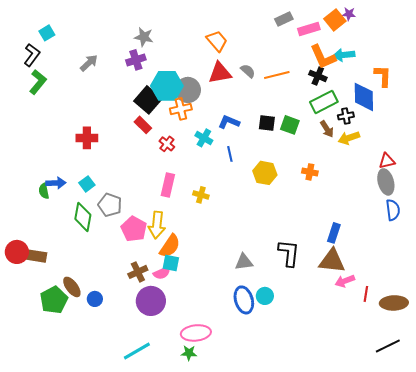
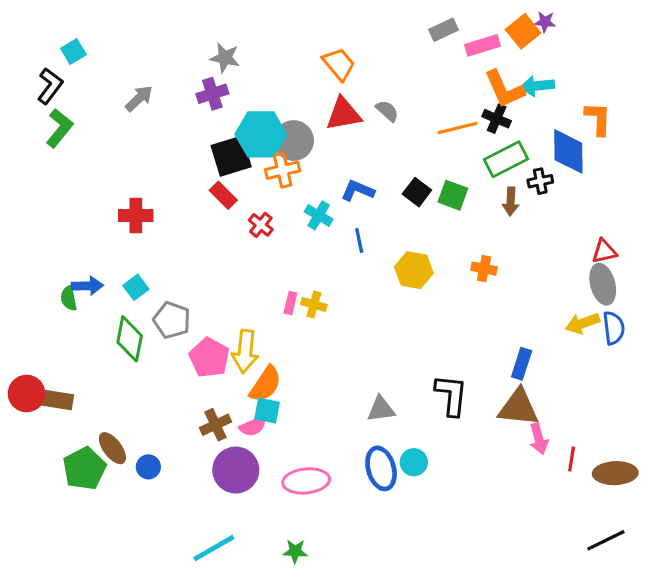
orange line: (277, 75) -> (458, 128), moved
black square: (148, 100) -> (231, 156), turned 32
black square: (267, 123) -> (417, 192), turned 30
brown arrow: (327, 129) -> (511, 201), turned 36
yellow arrow: (349, 138) -> (582, 323), moved
pink rectangle: (168, 185) -> (290, 303), moved, size x0.6
pink arrow: (345, 281) -> (539, 439), turned -84
pink ellipse: (196, 333) -> (306, 481), moved

